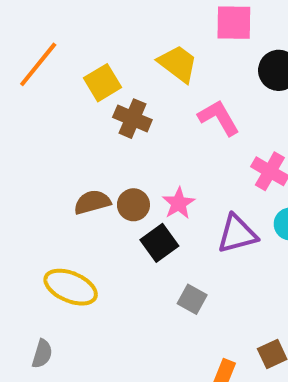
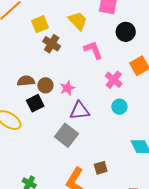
purple triangle: (237, 234) -> (80, 111), moved
black square: (159, 243) -> (35, 103), moved
gray square: (192, 299) -> (66, 135), size x1.6

